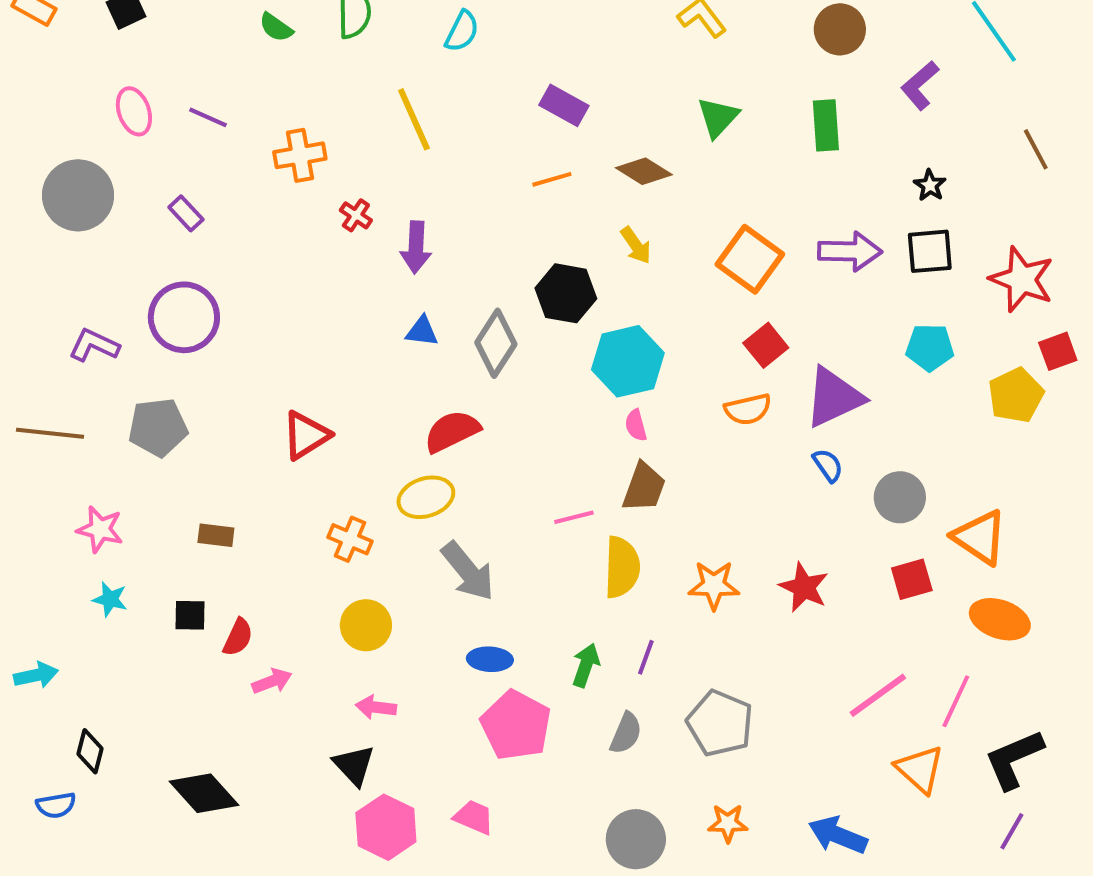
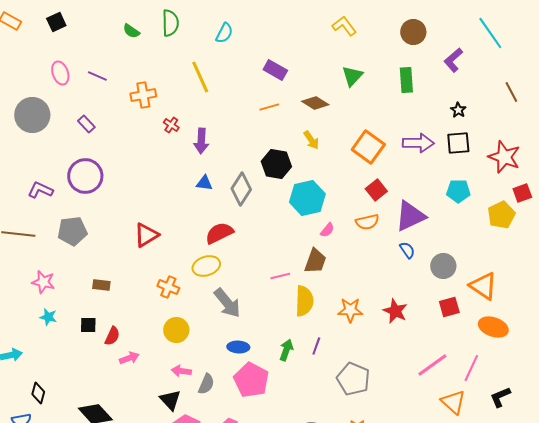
pink semicircle: (636, 425) -> (327, 230), moved, turned -126
gray semicircle: (626, 733) -> (206, 384), moved
black L-shape: (1014, 759) -> (500, 397), size x0.7

